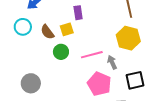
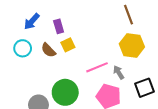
purple rectangle: (78, 13) -> (59, 26), moved
green circle: (61, 52) -> (65, 92), moved, size x1.6

